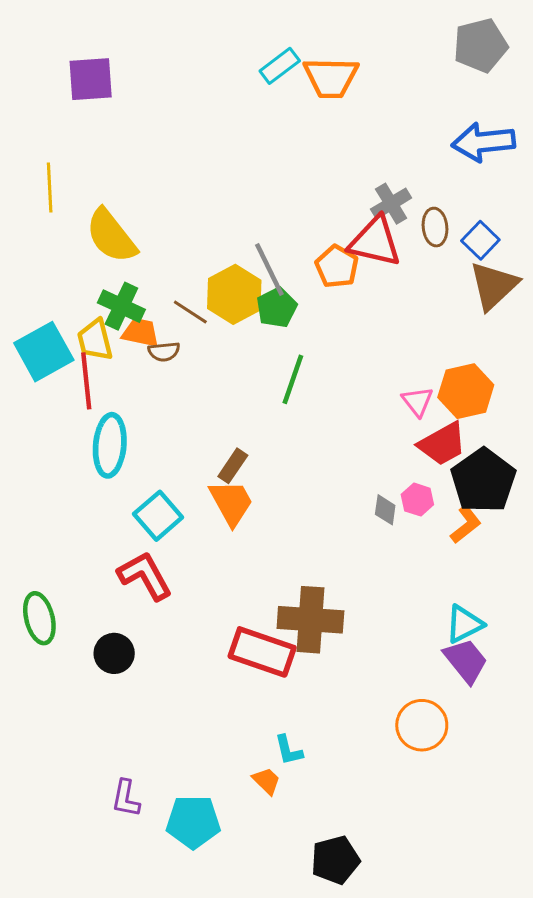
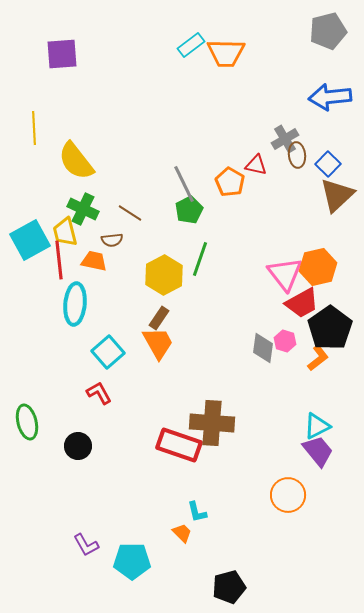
gray cross: (391, 204) -> (285, 139), moved
red triangle: (375, 242) -> (256, 165), size x0.6
yellow hexagon: (234, 294) -> (164, 275), moved
orange trapezoid: (140, 333) -> (94, 261), moved
pink triangle: (417, 401) -> (285, 274), size x1.6
gray diamond: (385, 510) -> (263, 348), size x1.4
red L-shape: (145, 576) -> (99, 393), size x0.7
purple L-shape: (126, 798) -> (86, 545), turned -40

